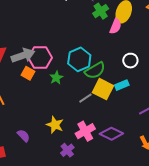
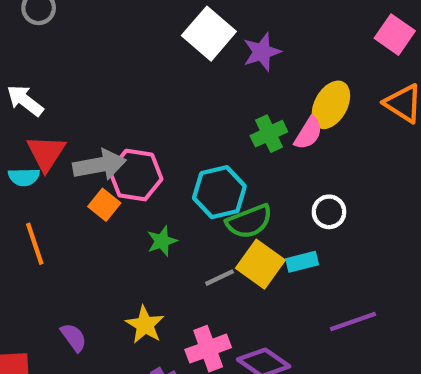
green cross: (101, 11) -> (269, 134), moved
green star: (56, 78) -> (162, 241), moved

